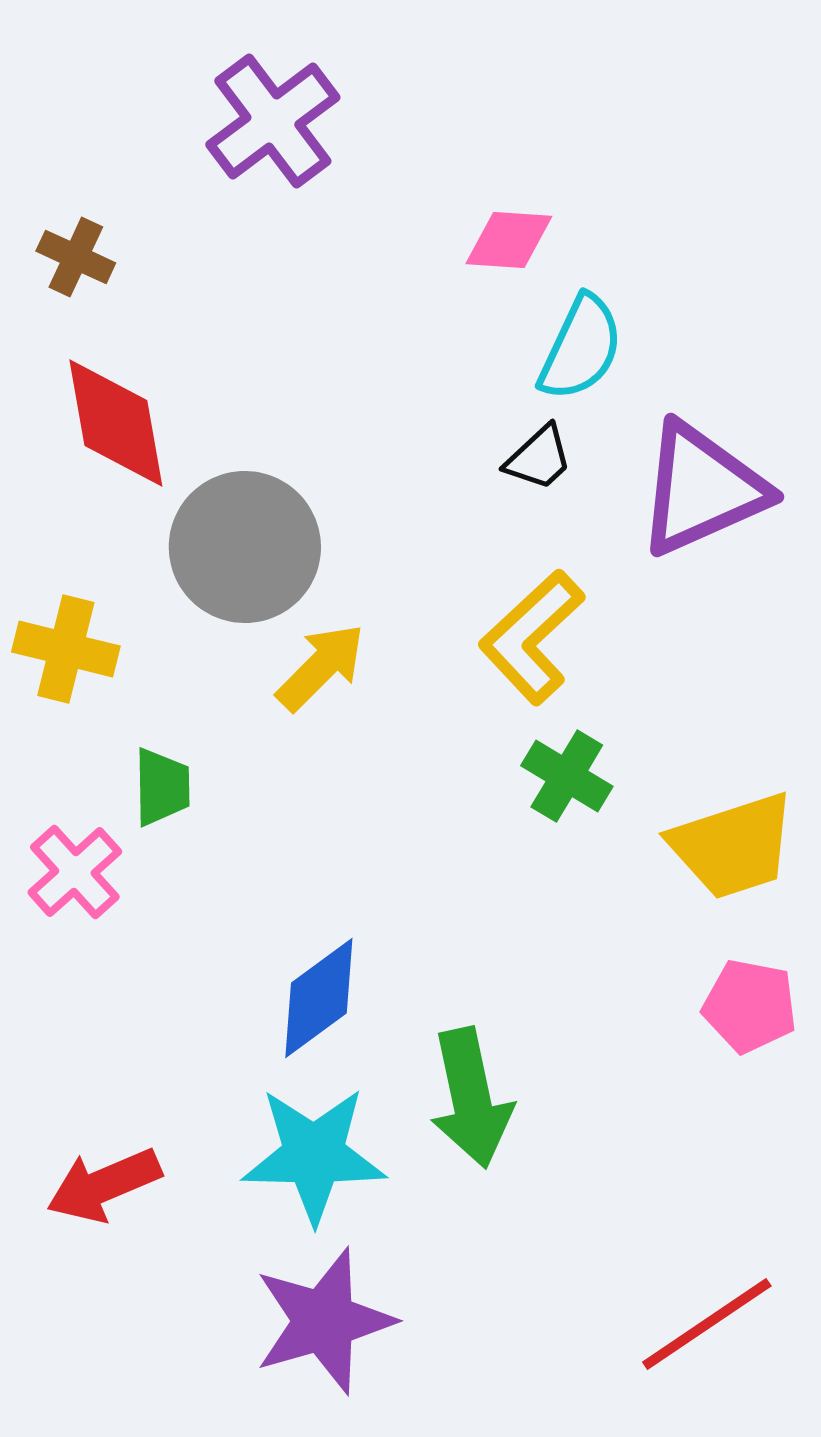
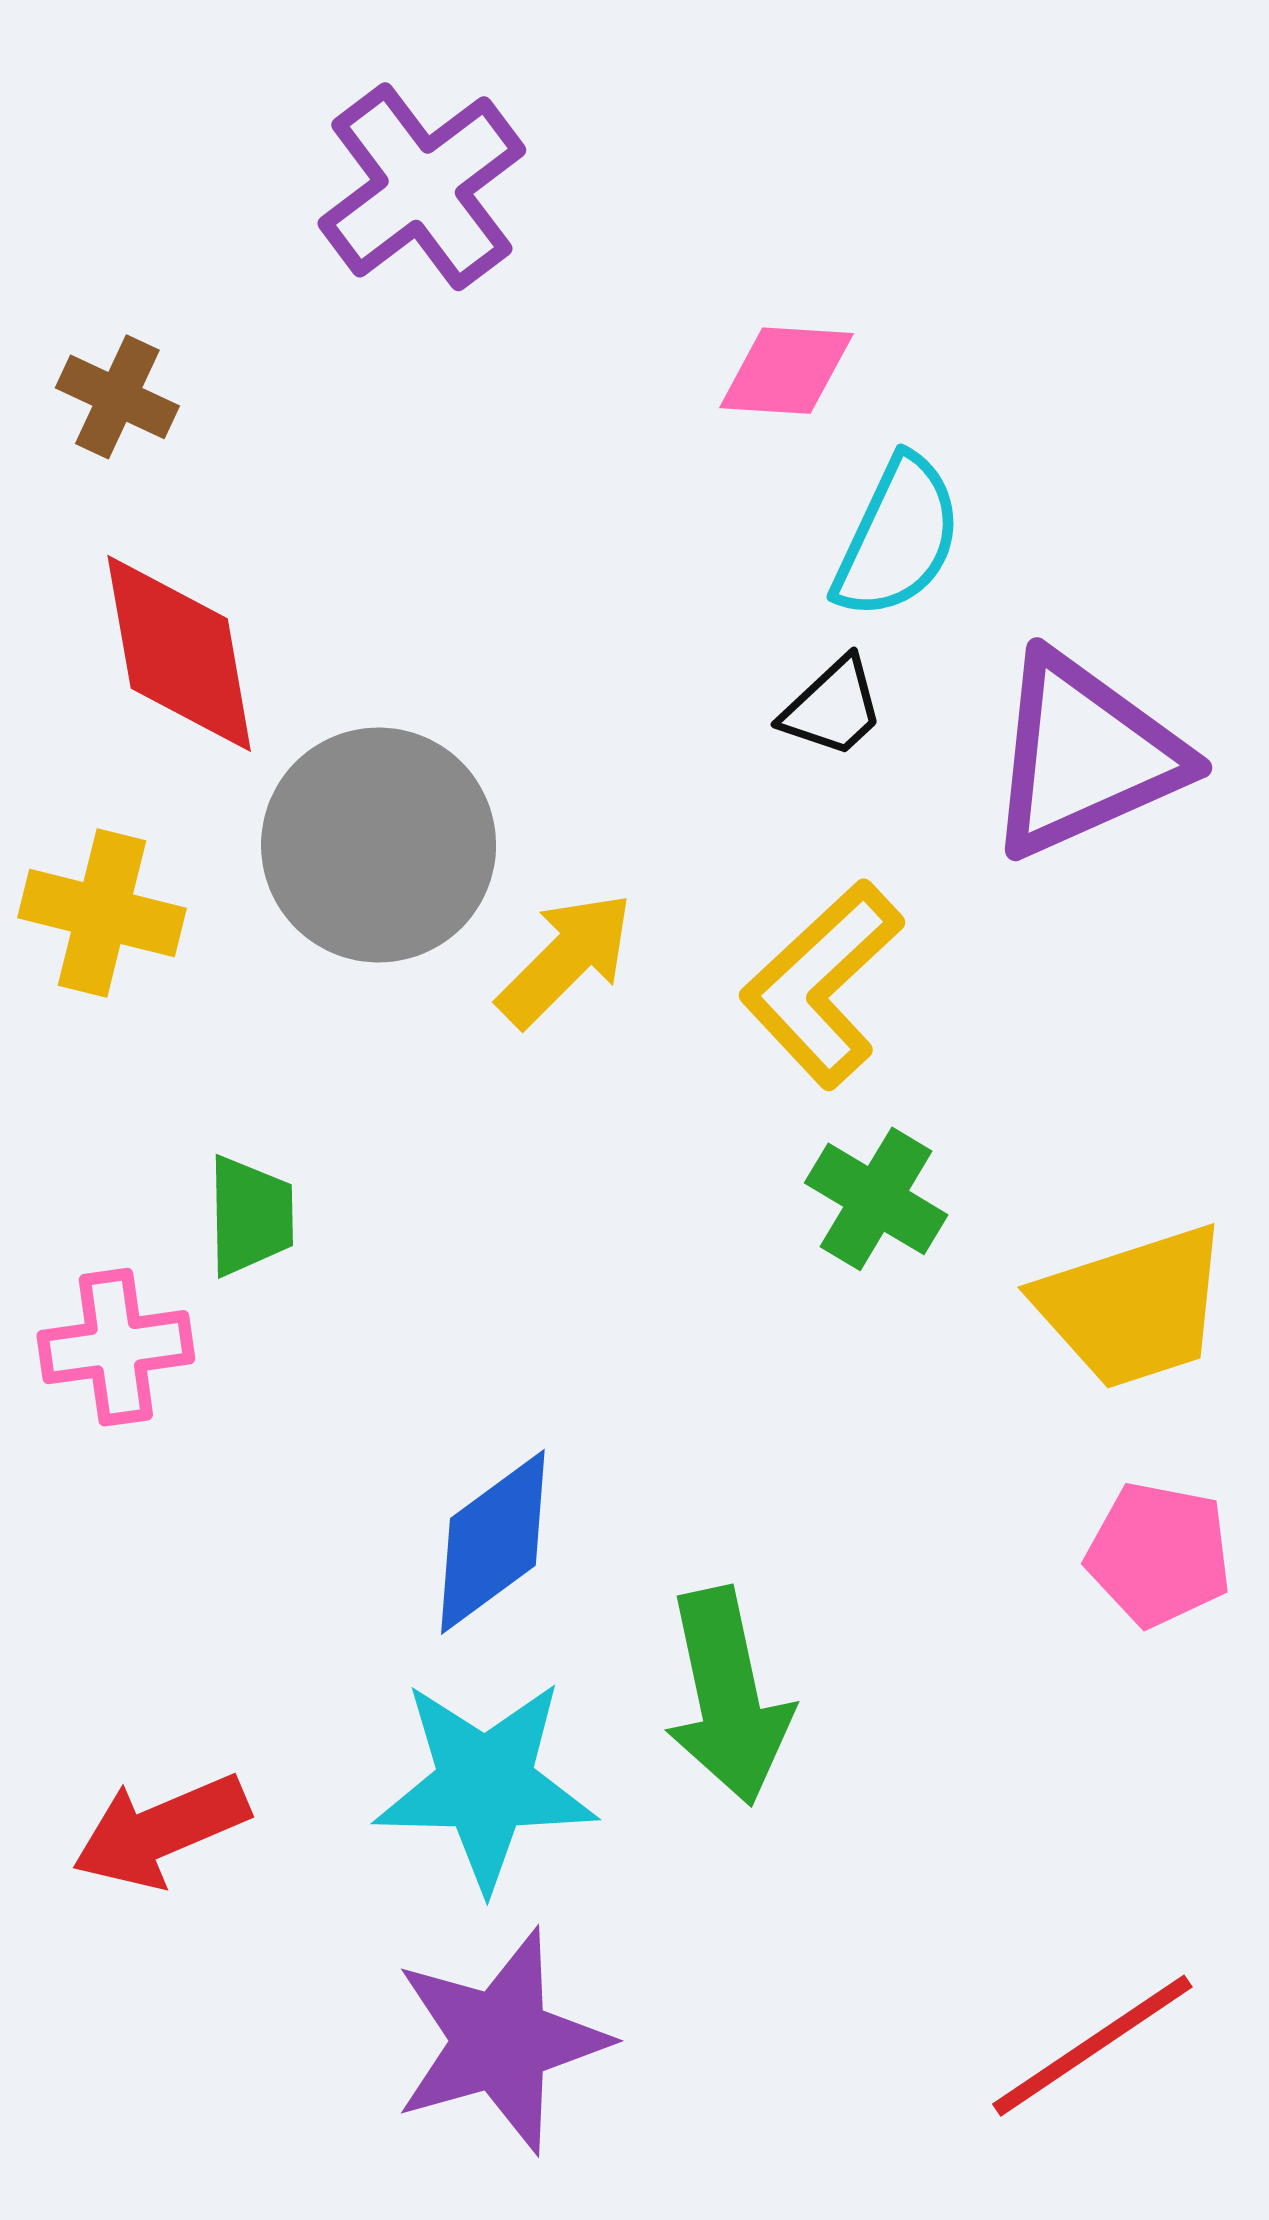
yellow cross: (66, 649) -> (102, 913), moved
yellow arrow: (321, 667) -> (566, 959), moved
pink cross: (75, 872) -> (116, 1347), turned 34

